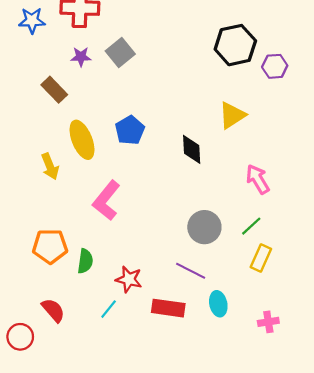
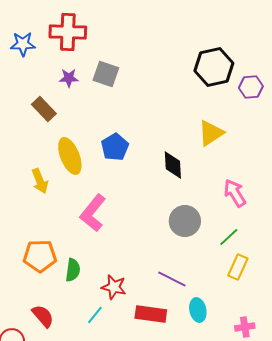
gray square: (120, 52) -> (106, 74), turned -32
gray circle: (204, 227) -> (185, 221), moved

